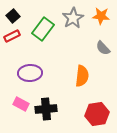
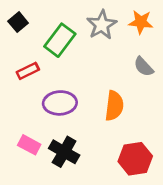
red rectangle: (12, 36) -> (28, 71), moved
purple ellipse: (30, 73) -> (60, 103), moved
black cross: (46, 109) -> (64, 152), turned 35

